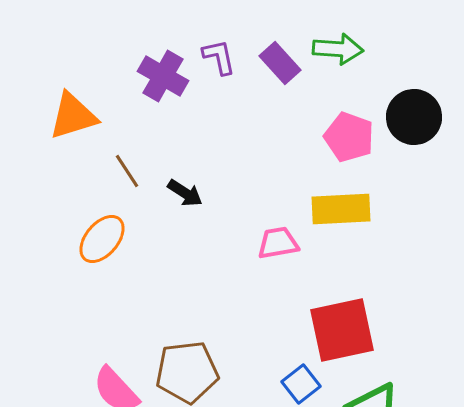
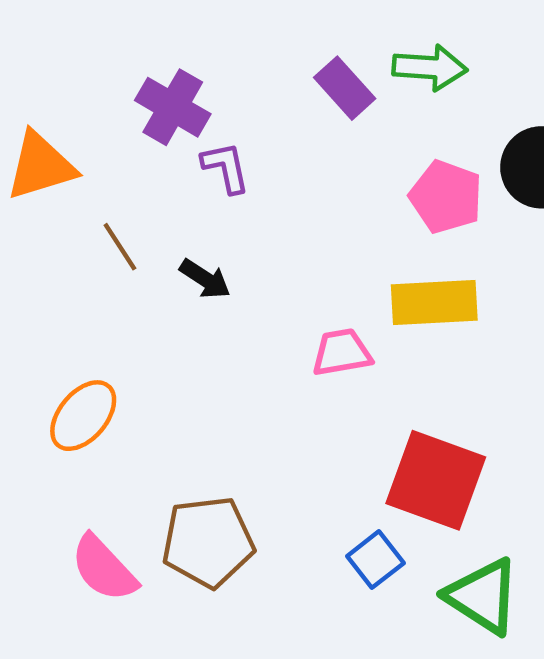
purple L-shape: (219, 57) -> (226, 167), moved
orange ellipse: (102, 239) -> (83, 416), moved
red square: (342, 330) -> (436, 480), turned 32

